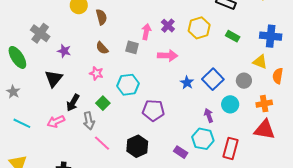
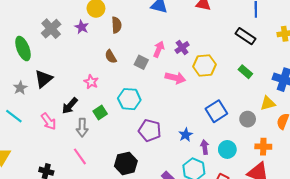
yellow hexagon: (199, 28) -> (204, 65), moved
purple star: (64, 51) -> (82, 27), moved
yellow triangle: (260, 62) -> (268, 103), turned -49
pink star: (96, 73) -> (91, 82), moved
black triangle: (54, 79) -> (44, 79), moved
blue star: (187, 83) -> (186, 135), moved
gray star: (13, 92) -> (20, 88), moved
cyan circle: (230, 104) -> (227, 149), moved
pink arrow: (56, 122) -> (49, 121), turned -114
pink line: (102, 143) -> (80, 156), moved

